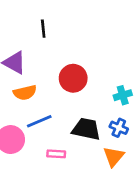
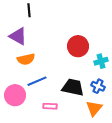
black line: (43, 29) -> (29, 10), moved
red circle: (73, 78) -> (78, 46), moved

